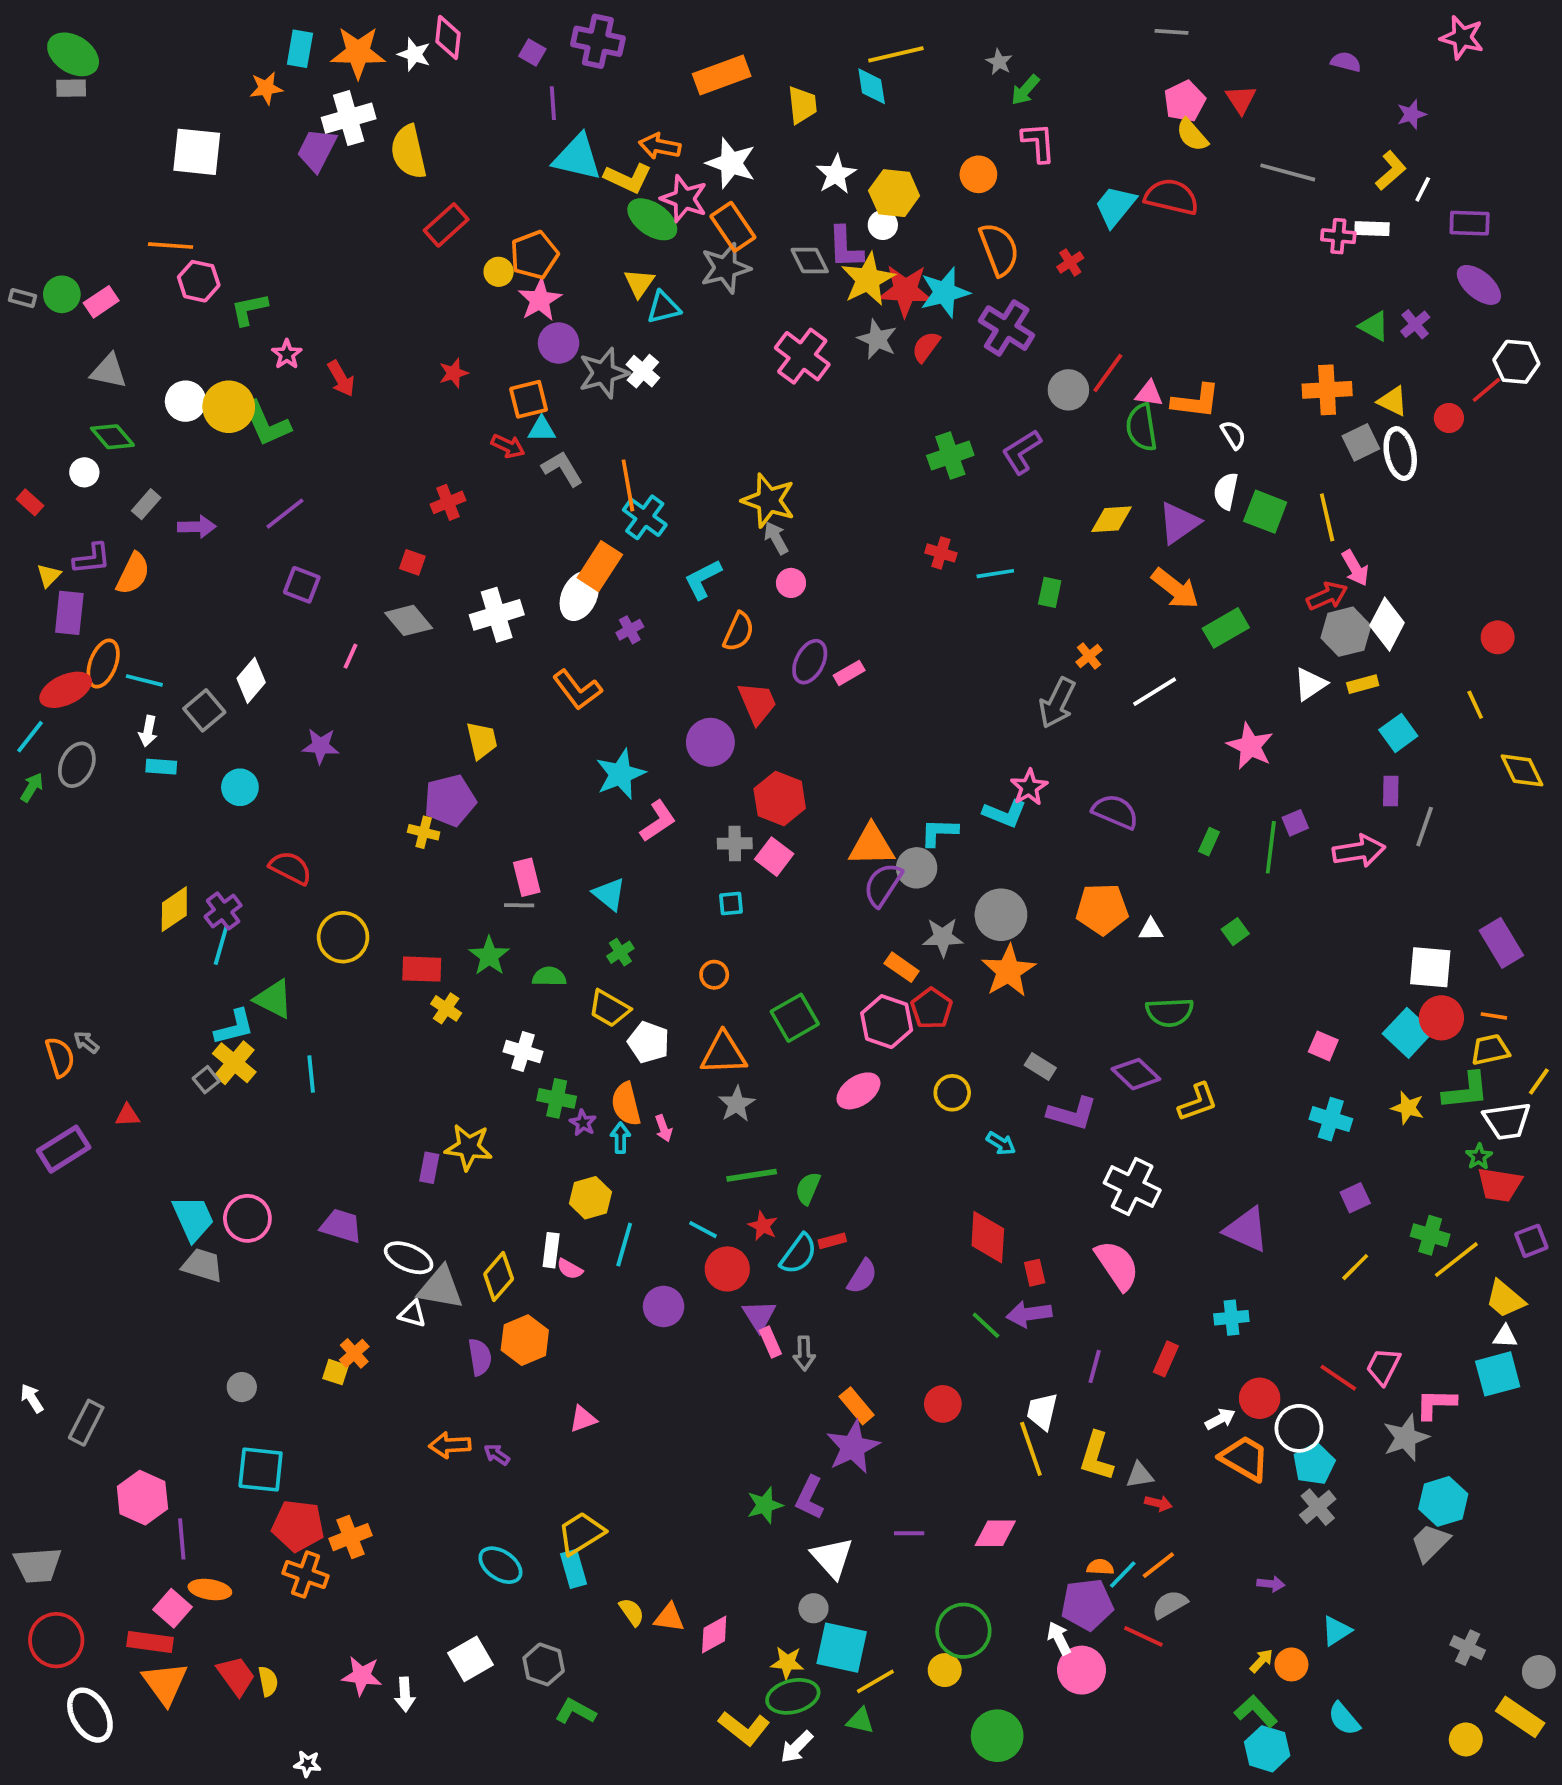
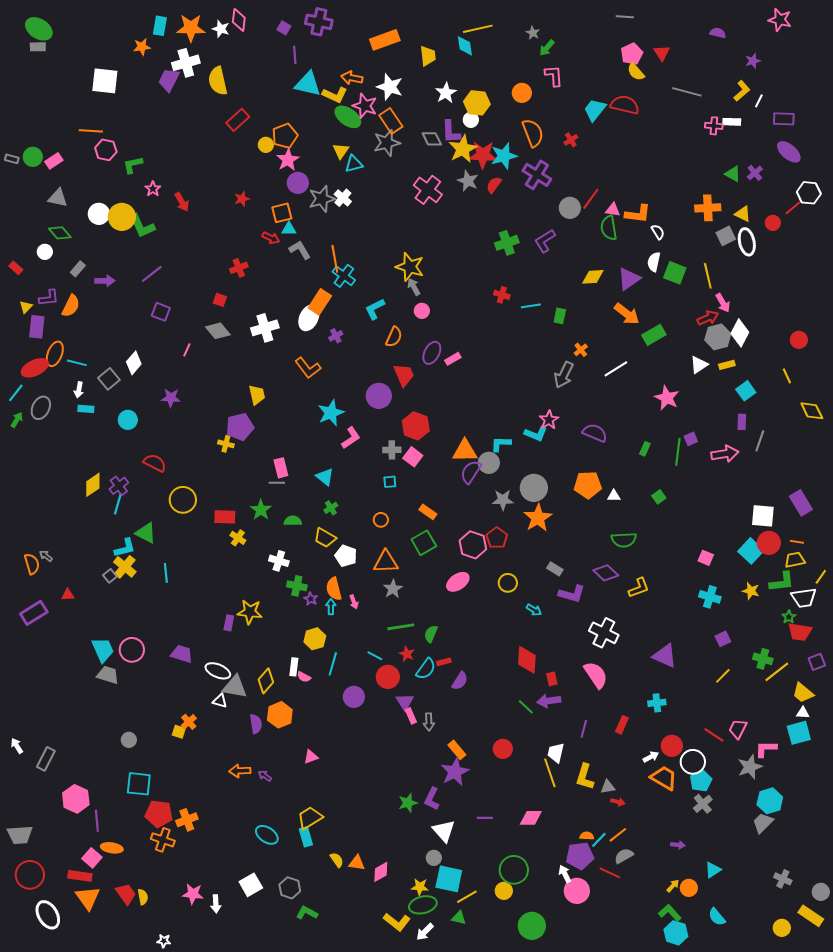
orange rectangle: (902, 967) -> (428, 512), moved

